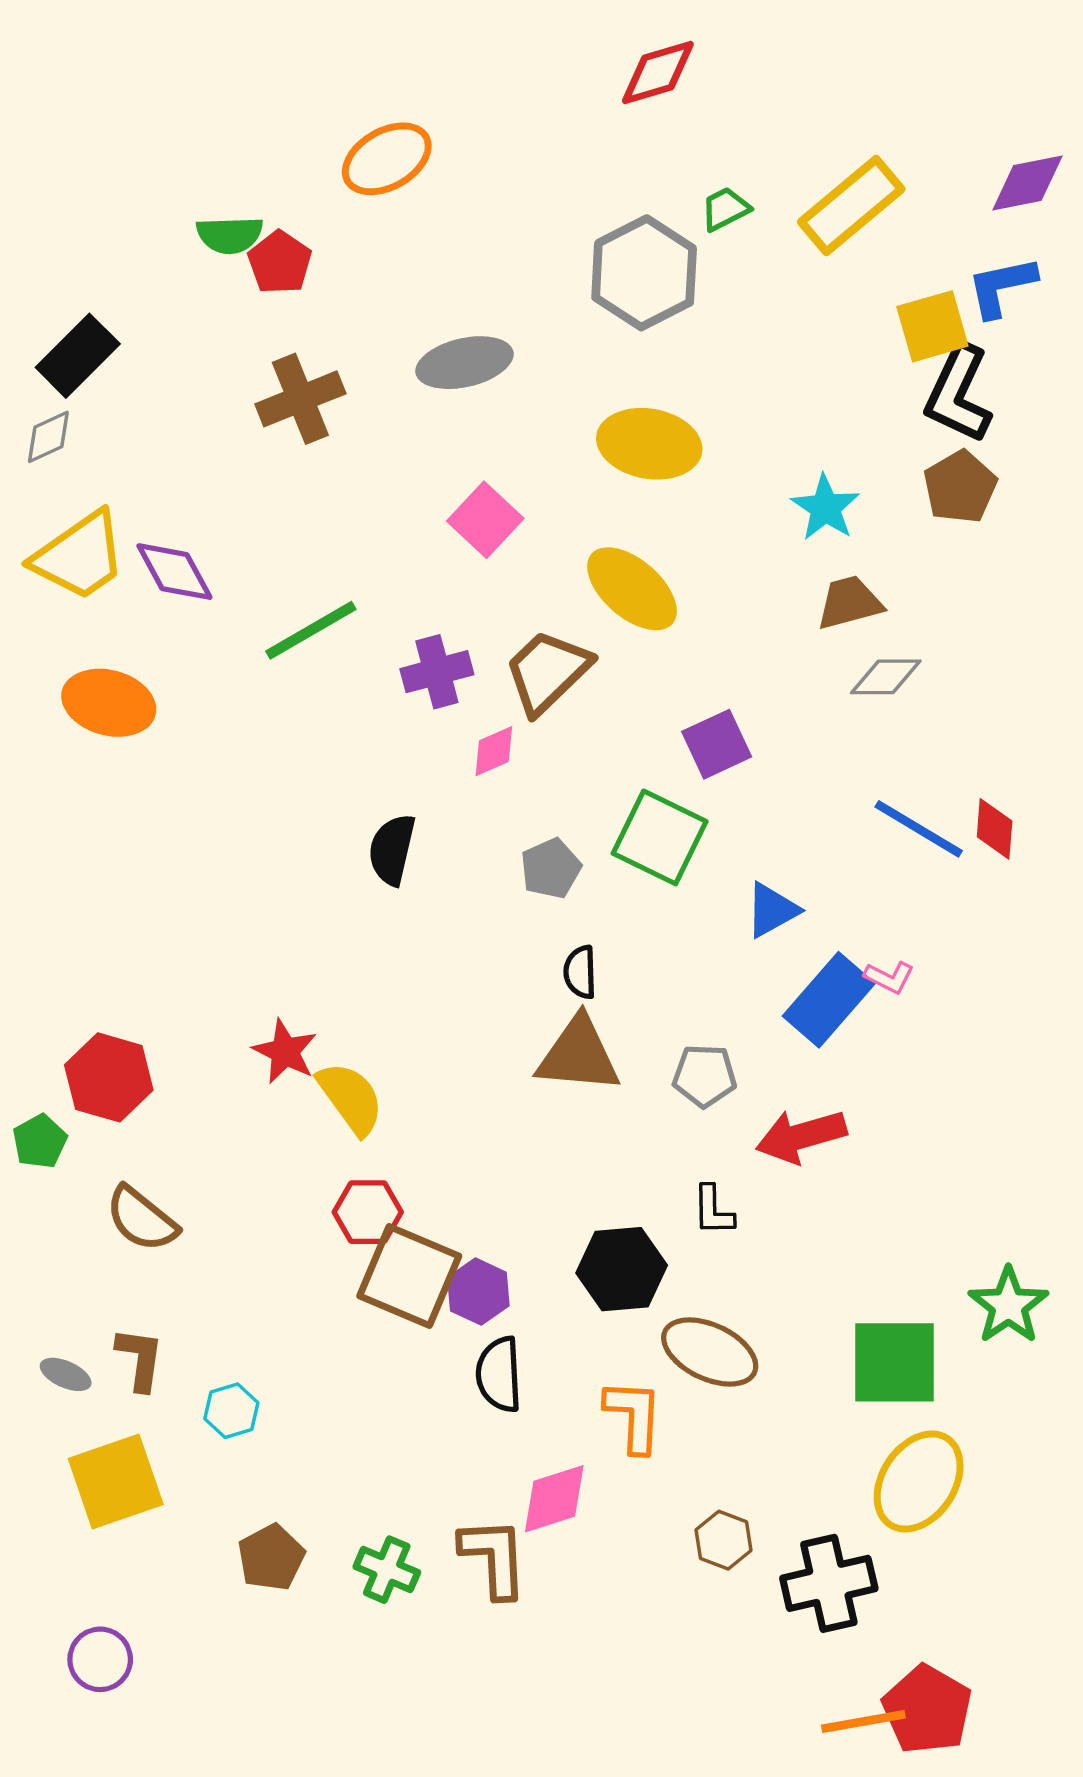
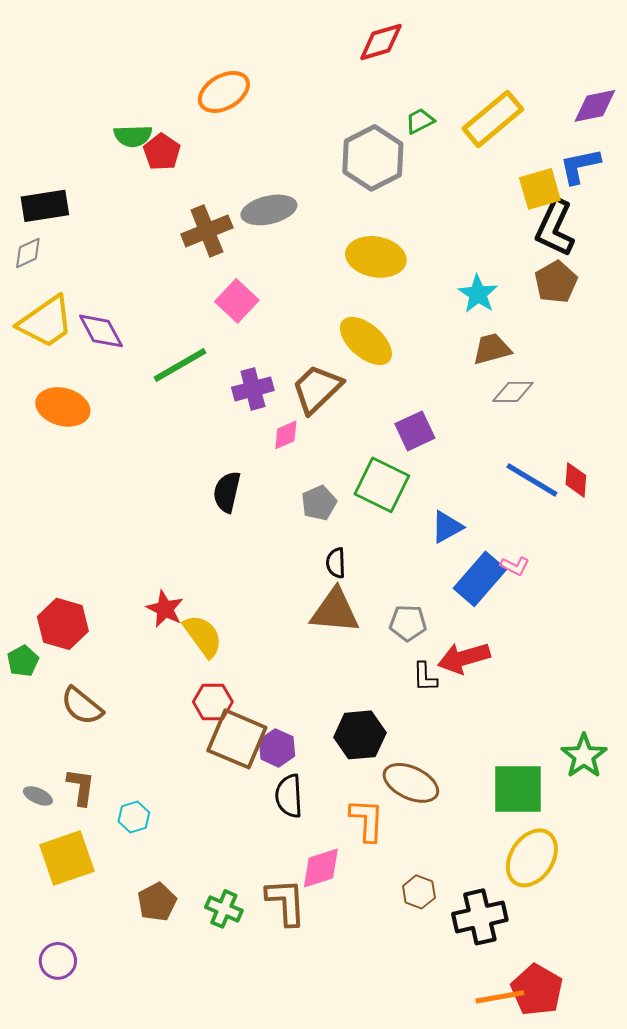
black rectangle: (78, 356) -> (45, 206), turned 36
brown cross: (300, 399) -> (207, 231), moved
pink square: (485, 520) -> (237, 301), moved
black L-shape: (713, 1210) -> (425, 677), moved

